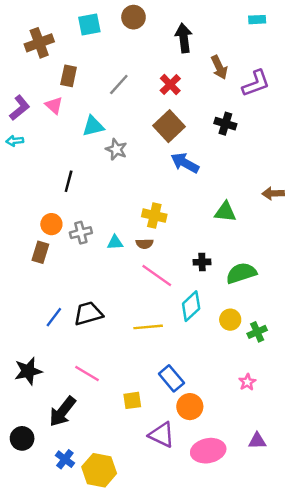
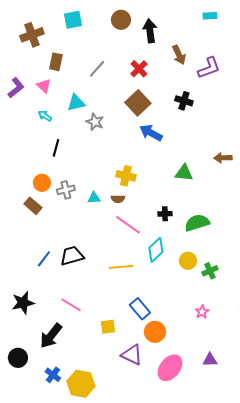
brown circle: (133, 17) -> (121, 20), moved
cyan arrow: (15, 141) -> (45, 116), moved, turned 40
brown rectangle: (40, 252) -> (33, 206), turned -66
pink ellipse: (208, 451) -> (170, 368), turned -40

